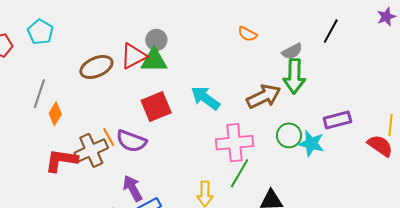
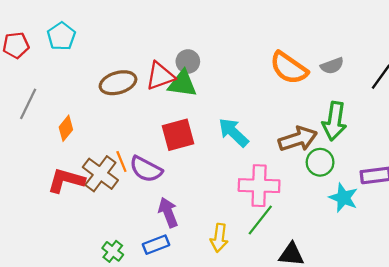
orange semicircle: (247, 34) -> (289, 68), size x1.8
gray semicircle: (292, 51) -> (332, 66), moved
gray line: (39, 94) -> (28, 104), moved
green circle: (289, 135) -> (320, 162), moved
brown cross: (91, 150) -> (100, 174), turned -36
purple arrow: (133, 188) -> (168, 212), moved

